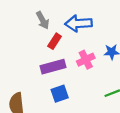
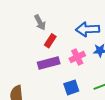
blue arrow: (78, 23) -> (88, 29), moved
blue square: (60, 94) -> (71, 87), moved

